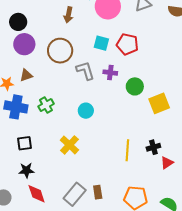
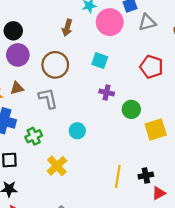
red pentagon: (127, 44) -> (151, 67), moved
gray L-shape: (85, 71) -> (48, 98), moved
green cross: (46, 105) -> (34, 136), moved

